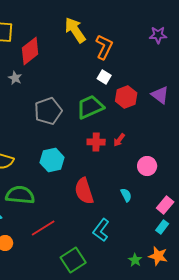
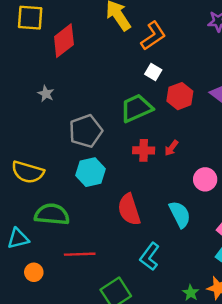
orange L-shape: (104, 47) -> (153, 36), turned 30
gray star: (15, 78) -> (46, 94), moved
gray pentagon: (48, 111) -> (86, 131), moved
cyan semicircle: (126, 195) -> (180, 214), size x1.6
red line: (43, 228) -> (80, 254), turned 30

